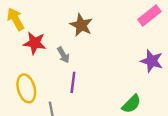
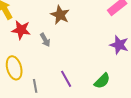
purple line: (73, 82) -> (66, 79), moved, turned -36

